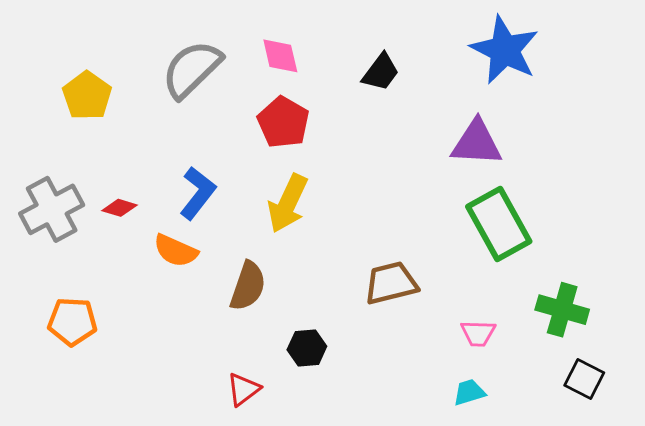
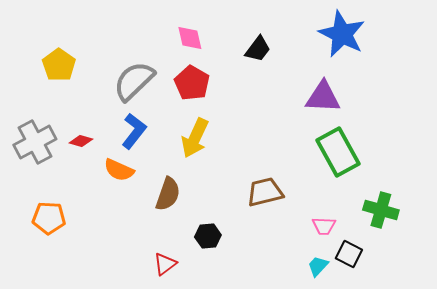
gray semicircle: (192, 69) -> (134, 81), moved
black square: (584, 379) -> (349, 254), moved
cyan trapezoid: (469, 392) -> (318, 266), turned -30

